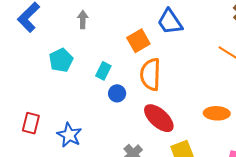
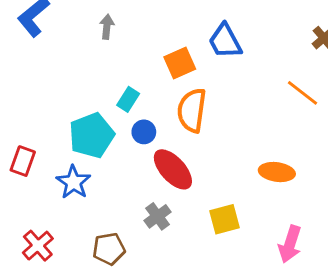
cyan pentagon: (61, 60) -> (92, 135), moved, size x1.4
red ellipse: (159, 118) -> (173, 169), moved

